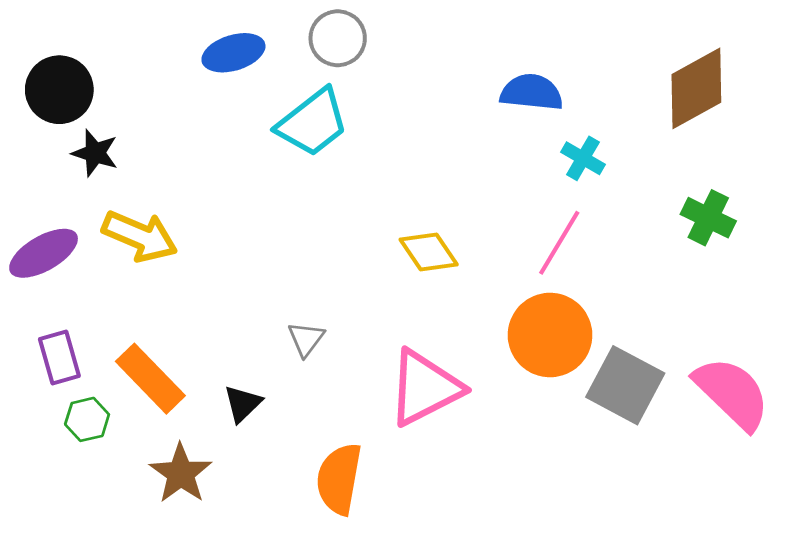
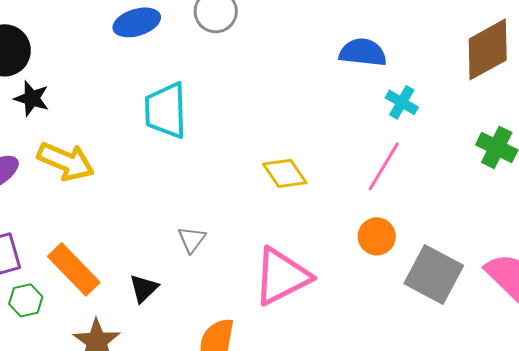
cyan trapezoid: (313, 123) -> (166, 110), moved, turned 126
orange circle: (550, 335) -> (377, 236), size x0.6

